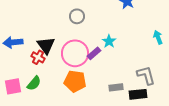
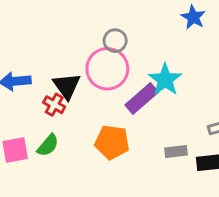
cyan star: (109, 41) -> (165, 80), size x1.5
pink circle: (75, 53) -> (107, 69), moved
purple rectangle: (94, 53) -> (142, 98), size x1.5

